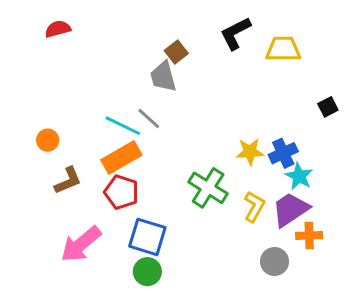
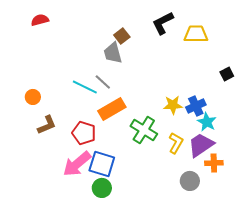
orange rectangle: (121, 157) -> (112, 109), moved
pink arrow: (81, 244) -> (77, 164), moved

